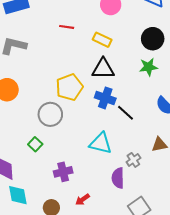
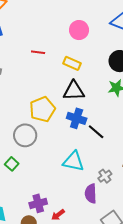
purple cross: (63, 172) -> (38, 203), moved

